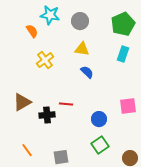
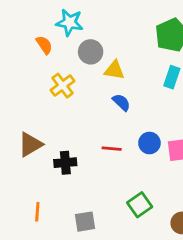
gray circle: (80, 21) -> (91, 52), moved
red line: (66, 104) -> (112, 149), moved
blue circle: (99, 119) -> (149, 143), moved
orange line: (27, 150) -> (37, 212), turned 40

